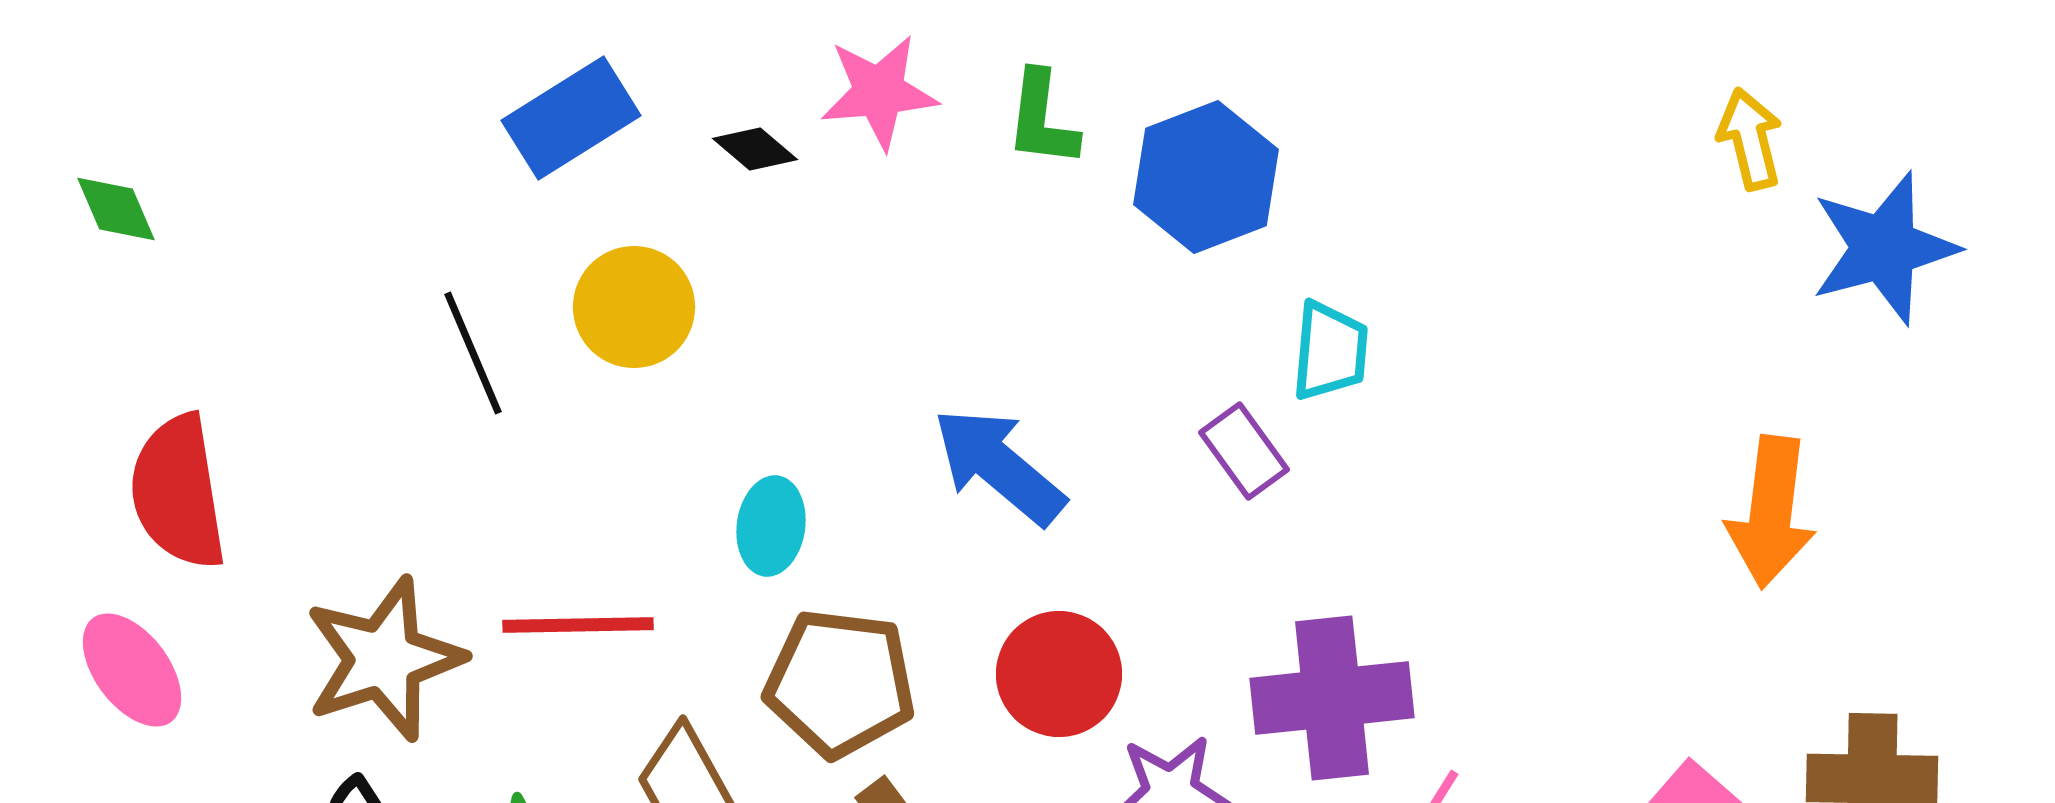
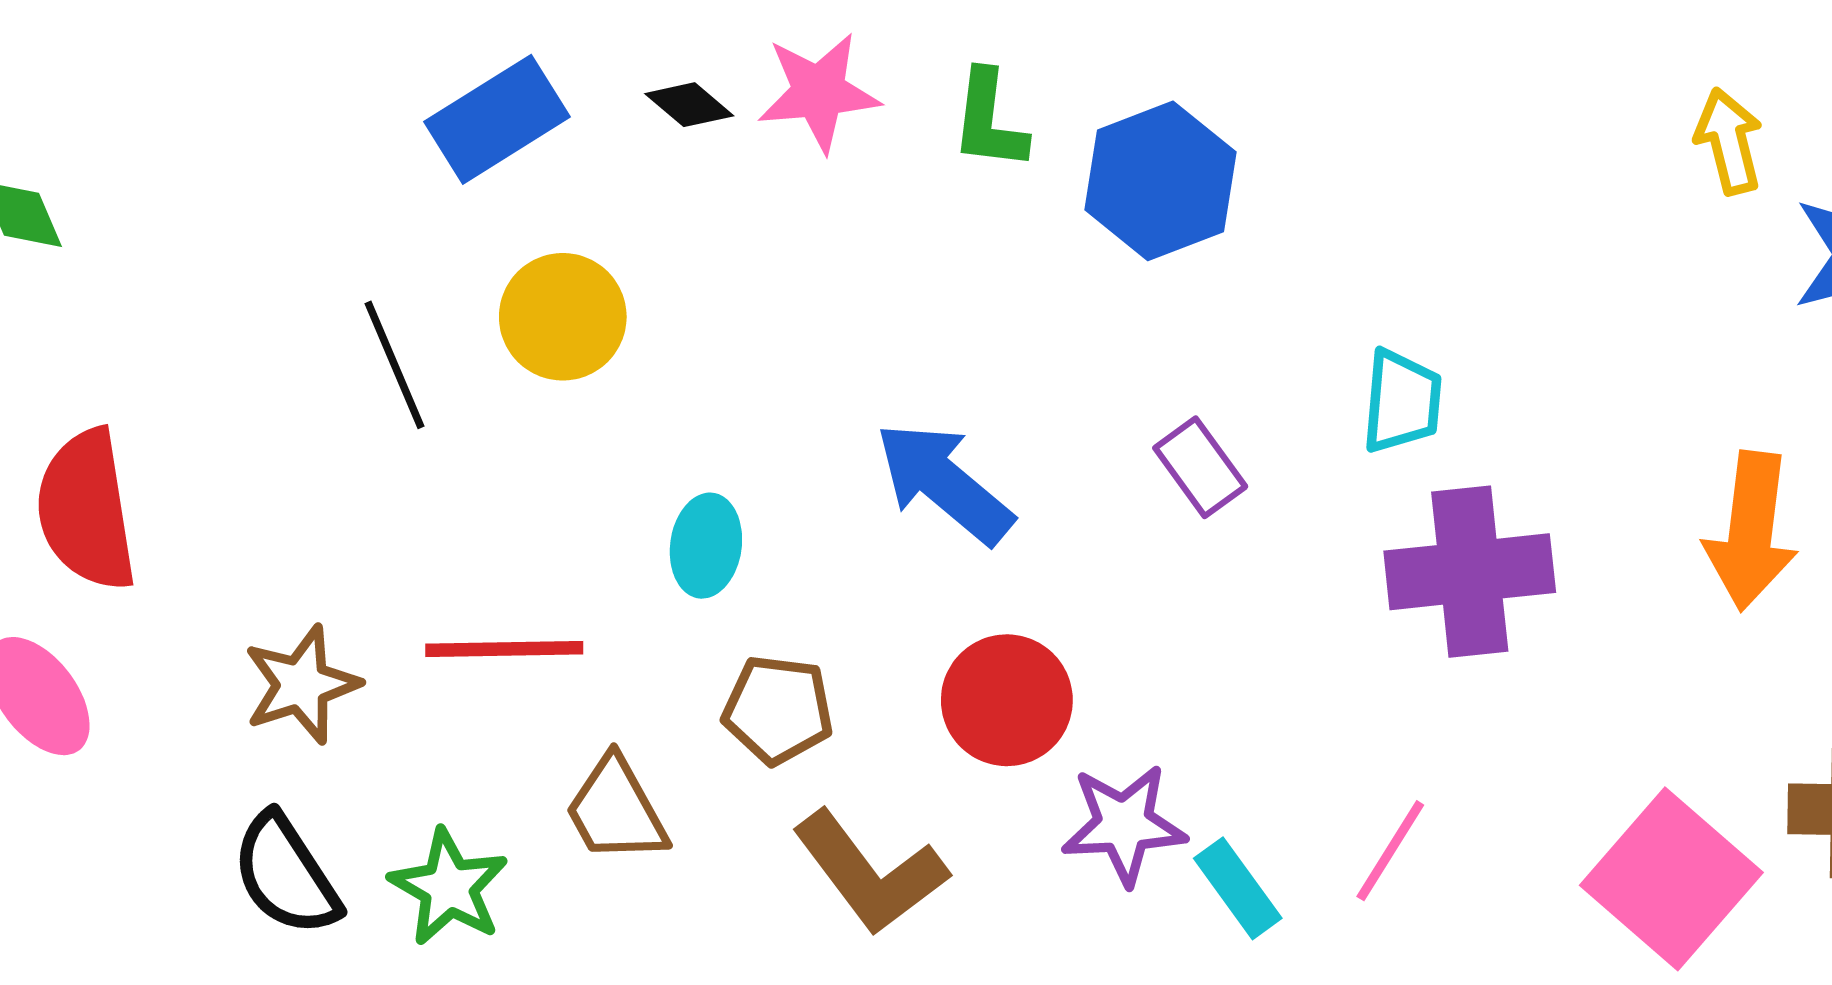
black diamond: (755, 149) -> (689, 105), moved
cyan trapezoid: (1330, 351) -> (1402, 401), moved
brown star: (384, 659) -> (302, 685), size x0.7
brown pentagon: (840, 683) -> (778, 710), size x0.7
purple cross: (1332, 698) -> (1470, 572), moved

